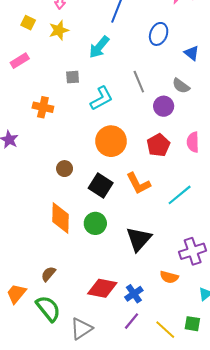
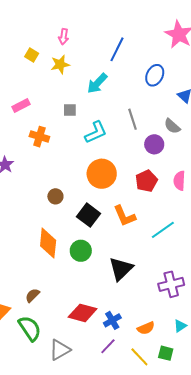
pink rectangle: (20, 61) -> (21, 106), moved
orange semicircle: (169, 277) -> (146, 328), moved, turned -42

